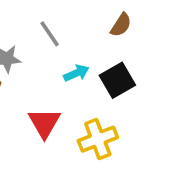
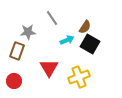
brown semicircle: (121, 25) -> (85, 27), moved
black square: (117, 80) -> (90, 44), turned -30

